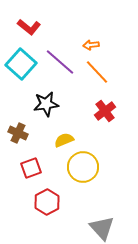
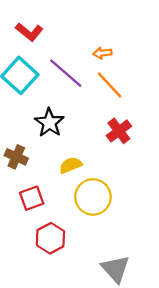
black star: (46, 104) -> (49, 123), turned -30

